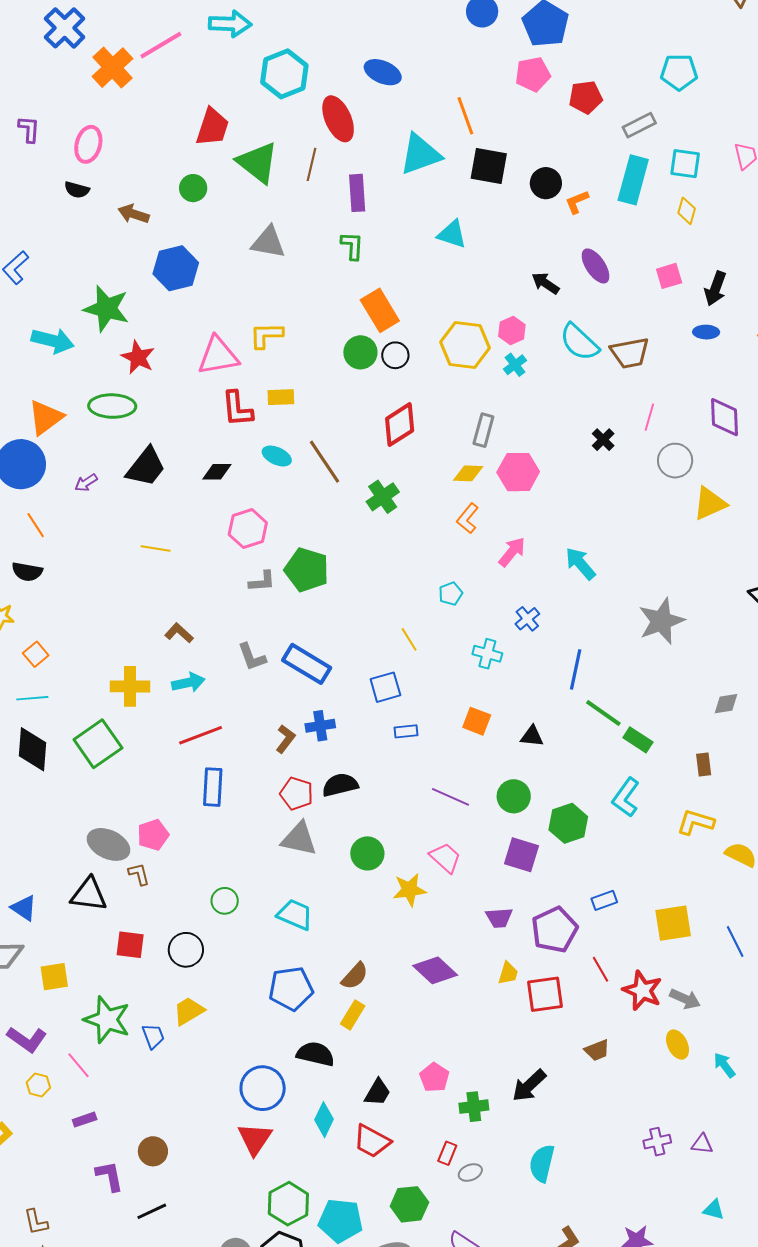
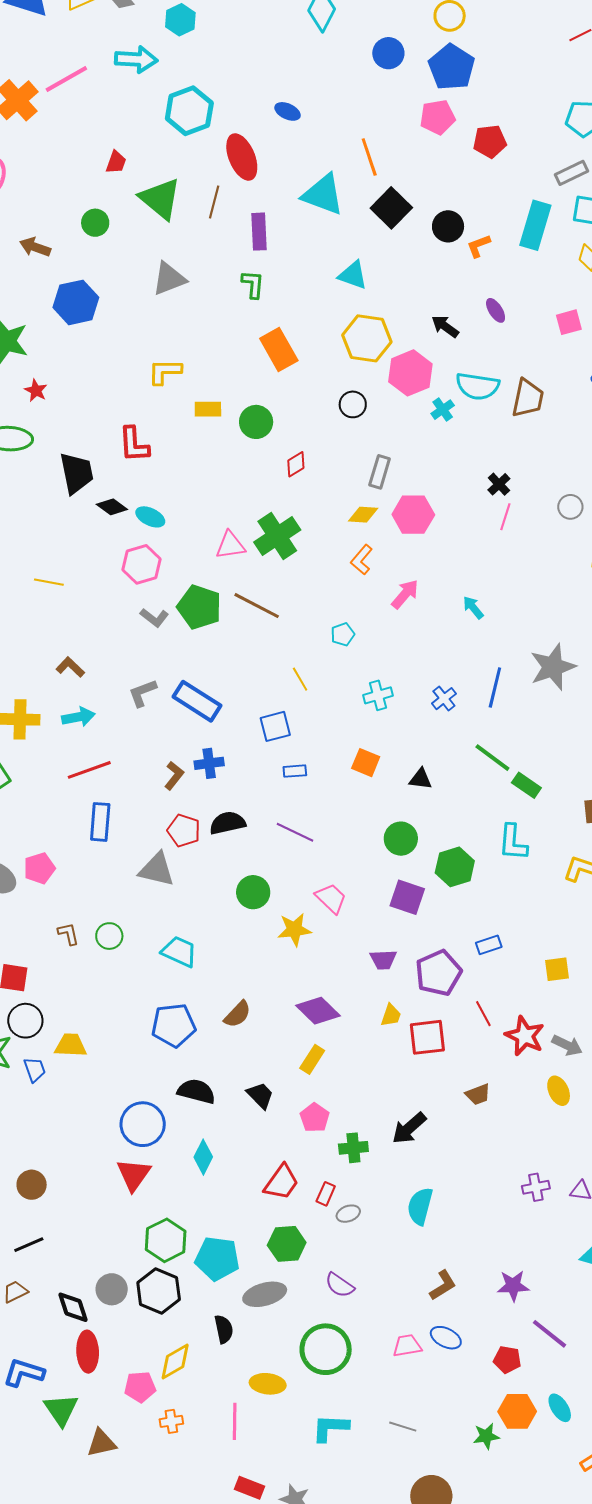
blue ellipse: (383, 72) -> (288, 111), size x0.7
gray rectangle: (639, 125) -> (572, 173), moved
red trapezoid: (212, 127) -> (116, 162), size x0.6
cyan triangle: (420, 154) -> (323, 194), turned 39
black square: (489, 166) -> (391, 208), turned 33
gray triangle: (268, 242) -> (169, 279), turned -33
purple ellipse: (595, 266) -> (496, 310), size x0.7
pink hexagon: (512, 331) -> (410, 373), size x1.6
cyan semicircle: (579, 342) -> (478, 386), turned -36
yellow hexagon: (465, 345) -> (367, 338), moved
green circle: (360, 352) -> (256, 422), moved
brown trapezoid: (630, 353) -> (528, 398), turned -69
black circle: (395, 355) -> (353, 404), moved
pink triangle: (218, 356) -> (230, 545), moved, size x0.7
red star: (138, 357) -> (36, 391), size x0.7
cyan cross: (515, 365) -> (443, 410), moved
yellow rectangle: (281, 397) -> (208, 409), moved
pink line: (649, 417) -> (505, 517), moved
red diamond: (400, 425) -> (296, 464), size x0.6
cyan ellipse: (277, 456) -> (150, 517), moved
gray circle: (675, 461) -> (570, 507), size x0.7
brown line: (325, 462) -> (257, 606), moved, turned -30
black trapezoid: (146, 467) -> (77, 473), moved, turned -51
black diamond: (217, 472) -> (112, 507), turned 36
green cross: (383, 497) -> (277, 536), size x1.4
cyan arrow: (580, 564) -> (473, 608), size x0.7
gray L-shape: (262, 581) -> (154, 618), turned 40
blue cross: (527, 619) -> (444, 699), moved
cyan cross: (487, 654) -> (378, 695), turned -32
gray L-shape: (252, 657) -> (142, 693), turned 88
blue line: (576, 669) -> (495, 688), moved
purple line: (451, 797) -> (295, 832), moved
cyan L-shape: (626, 797) -> (513, 842), turned -33
gray triangle: (299, 839) -> (157, 870), moved
brown L-shape: (139, 874) -> (68, 934), moved
yellow square: (673, 923) -> (557, 969), size x0.7
black circle: (186, 950) -> (25, 1021), moved
yellow trapezoid: (189, 1011) -> (71, 1045), turned 32
yellow rectangle: (353, 1015) -> (312, 1059), moved
black trapezoid: (377, 1092) -> (260, 1095), moved, turned -76
red trapezoid: (372, 1141) -> (281, 1182), moved, turned -84

